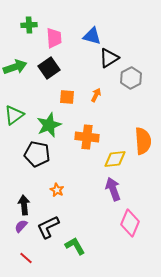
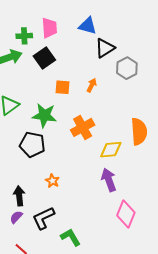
green cross: (29, 25) -> (24, 36), moved
green star: (49, 125) -> (44, 115), turned 30
orange cross: (87, 137) -> (83, 127), turned -35

